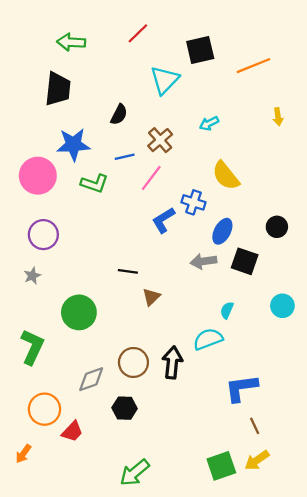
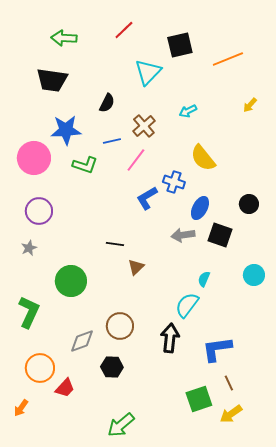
black trapezoid: (58, 89) -> (52, 80), turned 92
yellow arrow: (278, 117) -> (250, 105), turned 49
cyan semicircle: (208, 339) -> (187, 305), turned -32
black arrow: (172, 362) -> (170, 338), moved
green square: (221, 466) -> (199, 399), moved

